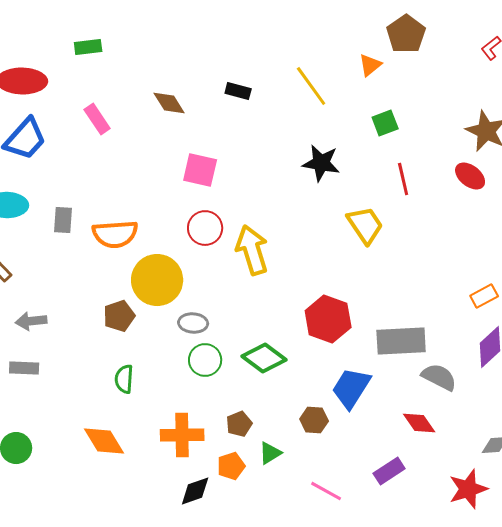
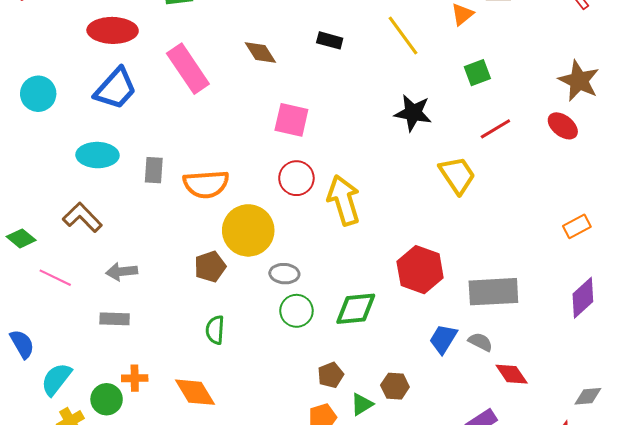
pink rectangle: (97, 119) -> (188, 69), size x1.6
red line: (403, 179) -> (495, 129), turned 72
orange rectangle: (484, 296) -> (577, 226), moved
green diamond: (264, 358) -> (356, 309), turned -42
gray semicircle: (439, 377) -> (480, 342), moved, size x0.7
blue trapezoid: (351, 388) -> (443, 339), size x0.7
brown hexagon: (314, 420) -> (395, 386), moved
orange cross: (182, 435) -> (135, 378), moved, size x0.6

